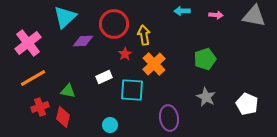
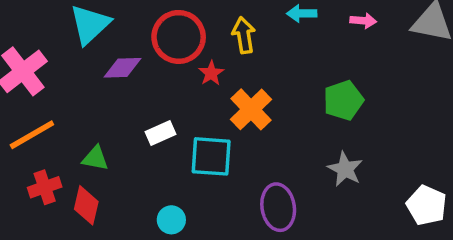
yellow arrow: (144, 35) -> (244, 35), moved
red star: (125, 54) -> (211, 73), moved
white pentagon: (247, 104) -> (427, 205), moved

